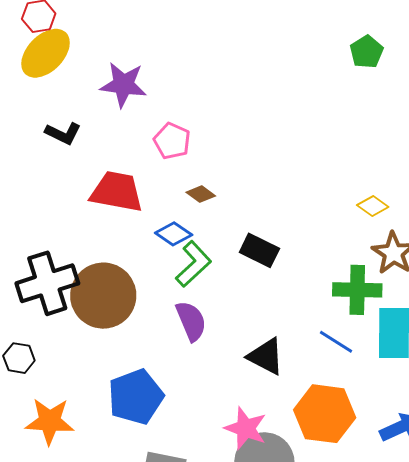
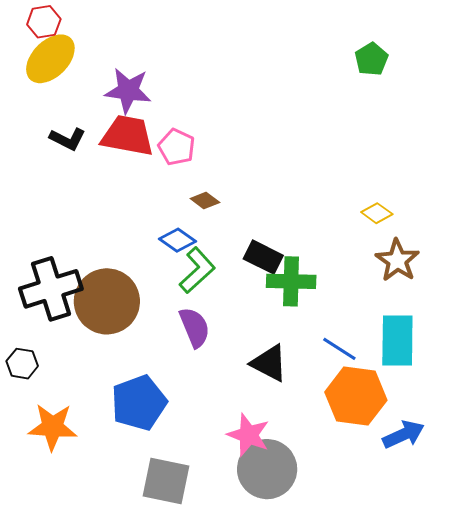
red trapezoid: (117, 192) -> (128, 136), moved
green cross: (357, 290) -> (291, 281), moved
orange hexagon: (325, 414) -> (356, 396), moved

